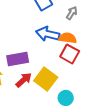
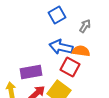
red square: (70, 54) -> (70, 67), moved

